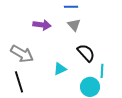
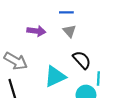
cyan triangle: (60, 69) -> (55, 76), size x1.6

